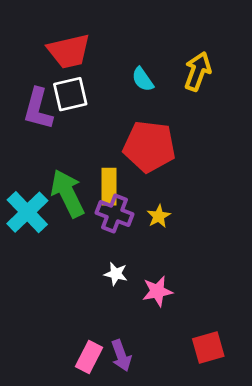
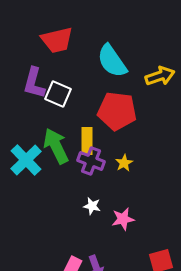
yellow arrow: (198, 71) -> (160, 76), moved, turned 52
cyan semicircle: (143, 79) -> (112, 61), size x1.8
white square: (70, 94) -> (58, 94), moved, turned 36

